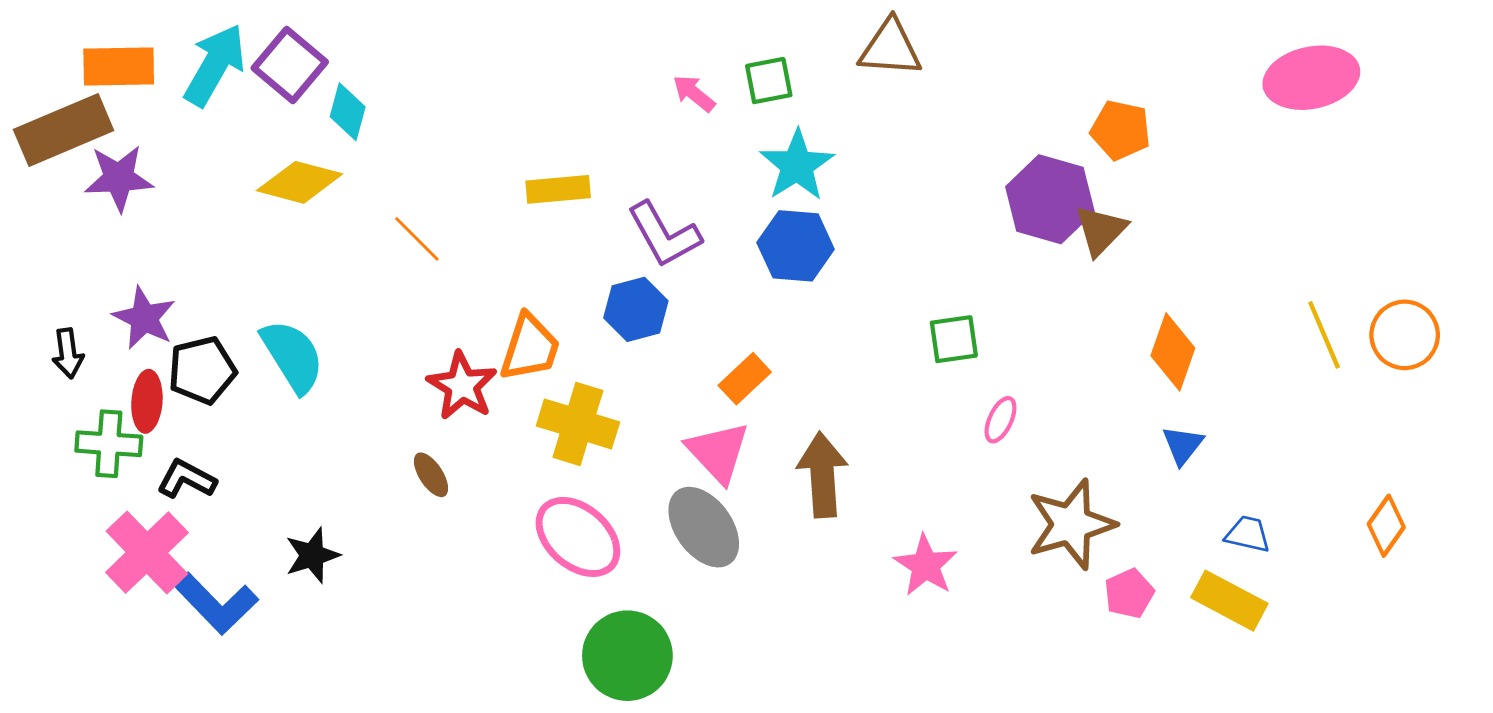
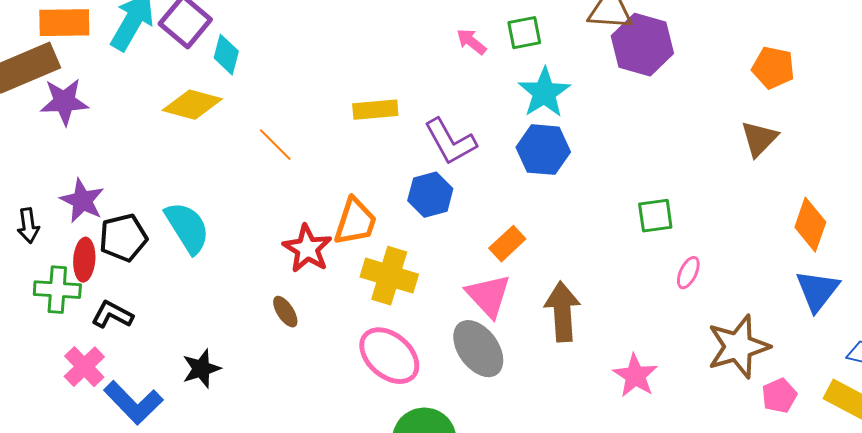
purple hexagon: (1050, 199) -> (642, 45), moved
blue triangle: (1183, 445) -> (817, 291), size x1.5
pink cross: (147, 553) -> (84, 367), size x0.7

